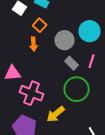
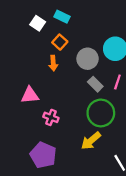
pink cross: (32, 93) -> (51, 117), size x0.6
yellow arrow: (56, 114) -> (91, 141), moved

